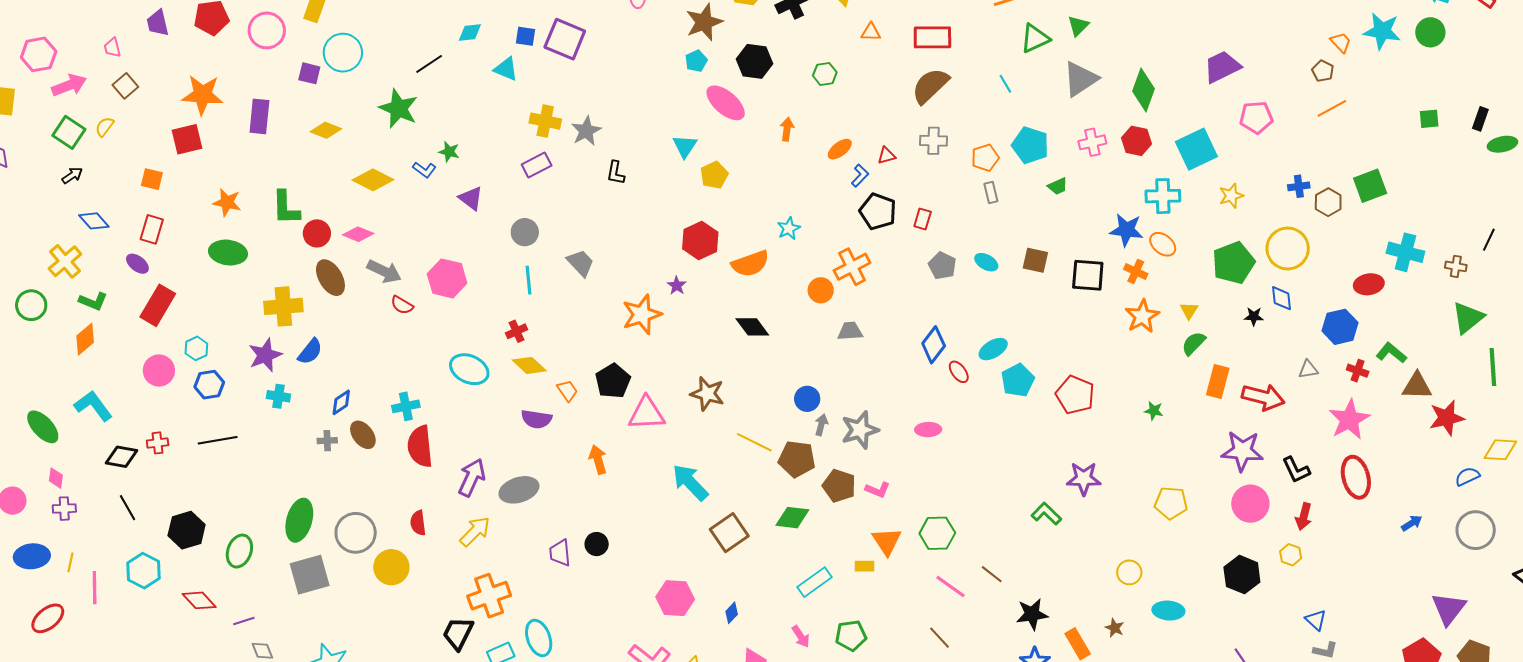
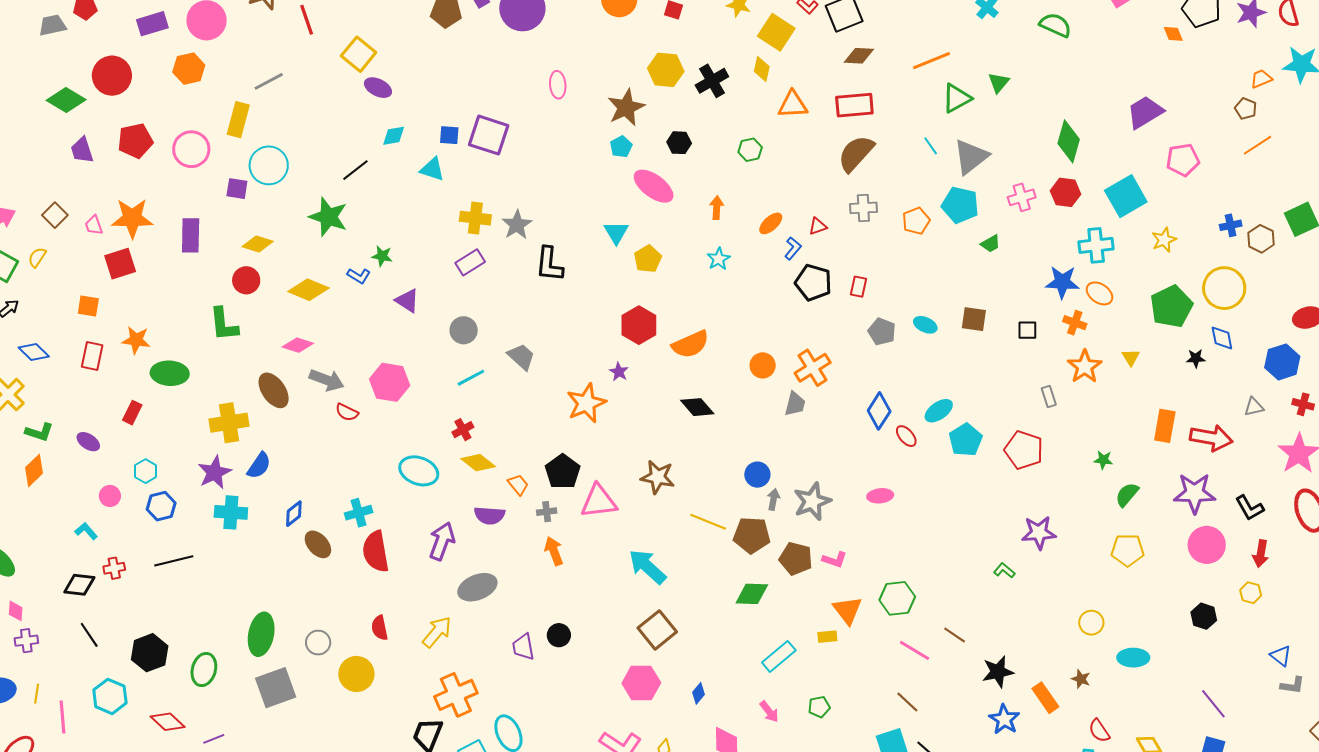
orange triangle: (871, 32) -> (793, 105), size x1.5
orange trapezoid: (1341, 42) -> (1261, 79), turned -65
pink trapezoid: (112, 48) -> (94, 225), moved
black hexagon: (754, 61) -> (679, 143), size x0.7
gray triangle: (1080, 79) -> (971, 157), moved
black L-shape: (616, 173) -> (549, 264), size x1.5
gray rectangle: (991, 192) -> (1049, 397), moved
orange star: (227, 202) -> (136, 340), moved
cyan star: (789, 228) -> (719, 259), moved
red circle: (317, 233) -> (246, 280), moved
purple ellipse: (137, 264) -> (88, 442), moved
orange cross: (852, 267) -> (813, 368), moved
black square: (1088, 275) -> (1027, 330), size x0.6
cyan line: (529, 280) -> (471, 378), turned 72
red rectangle: (158, 305) -> (132, 413), moved, size x0.6
gray trapezoid: (850, 331) -> (795, 404), turned 112
green semicircle: (1194, 343) -> (1127, 495), moved
pink circle: (159, 370) -> (110, 496), size x0.7
cyan cross: (278, 396) -> (231, 512), size x1.4
cyan L-shape: (93, 406) -> (86, 531), moved, size x0.6
gray cross: (327, 441) -> (547, 512), moved
purple arrow: (472, 477) -> (442, 541), moved
green L-shape: (1046, 514) -> (1004, 571), size x0.7
gray circle: (356, 533) -> (318, 643), size x0.6
brown square: (729, 533) -> (657, 630), moved
black hexagon: (1242, 575) -> (1204, 616), size x0.7
green pentagon: (851, 636) -> (819, 707), size x0.7

